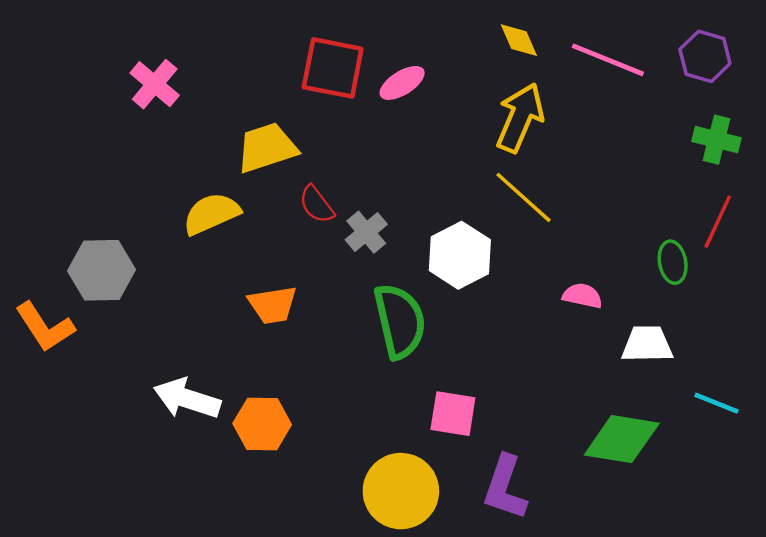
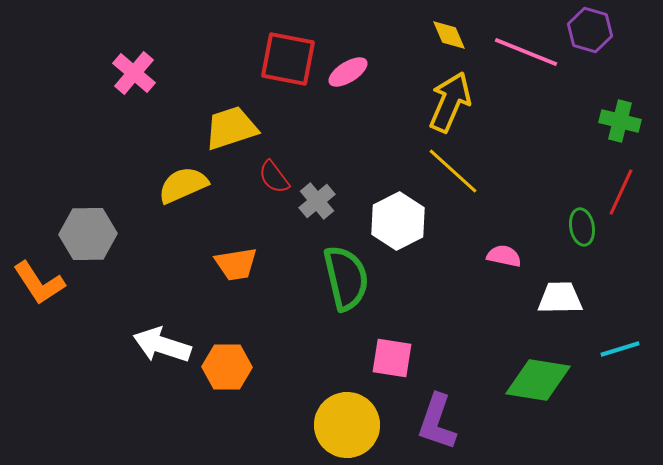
purple hexagon: (705, 56) -> (590, 30), moved
cyan line: (717, 403) -> (620, 349), turned -39

